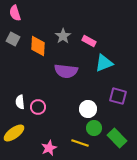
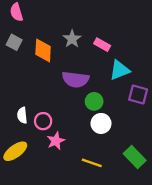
purple square: (118, 96) -> (138, 94), moved
green circle: (94, 128) -> (94, 101), moved
pink star: (49, 148) -> (56, 141), moved

